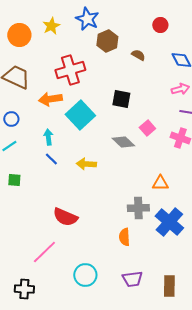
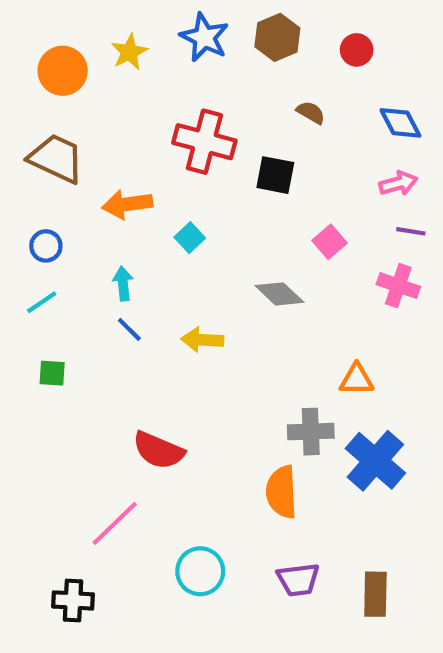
brown hexagon: (107, 41) -> (277, 37), moved
red cross: (70, 70) -> (204, 142), moved, turned 32
black square: (121, 99) -> (275, 175), moved
cyan square: (80, 115) -> (190, 238), size x0.5
pink square: (147, 128) -> (330, 242), moved
orange semicircle: (124, 237) -> (282, 492), size x1.4

